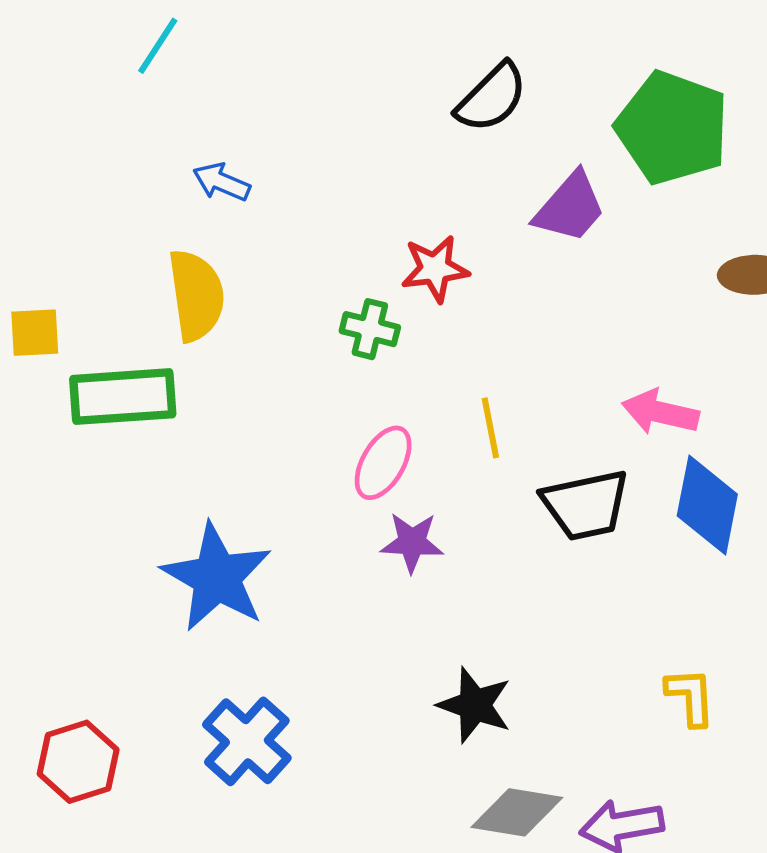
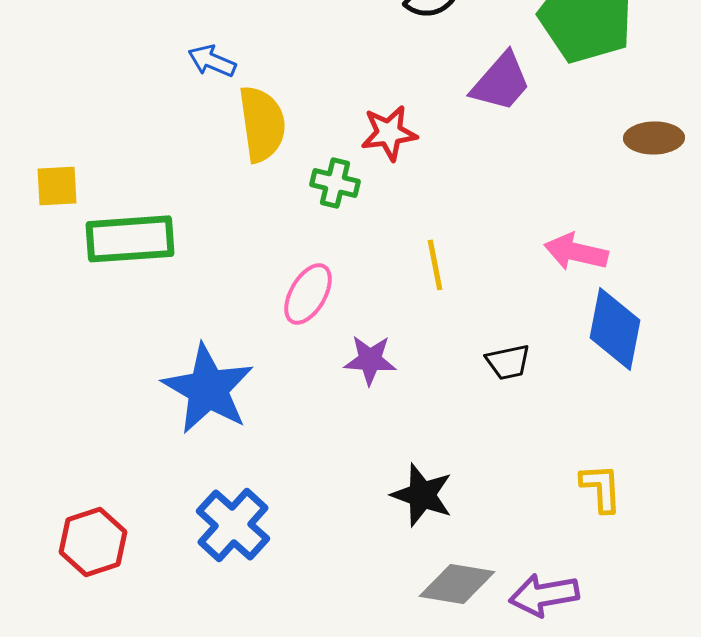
yellow semicircle: (196, 295) -> (262, 124), moved
pink ellipse: (383, 463) -> (308, 294), moved
black trapezoid: (586, 505) -> (508, 362), moved, size x0.6

